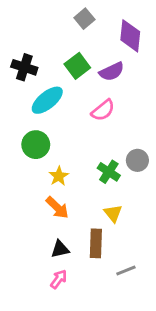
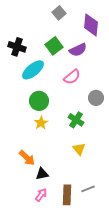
green circle: (36, 145) -> (39, 101), moved
gray circle: (137, 160) -> (96, 98), moved
orange arrow: (57, 208) -> (27, 158), moved
brown rectangle: (96, 243) -> (67, 195), moved

